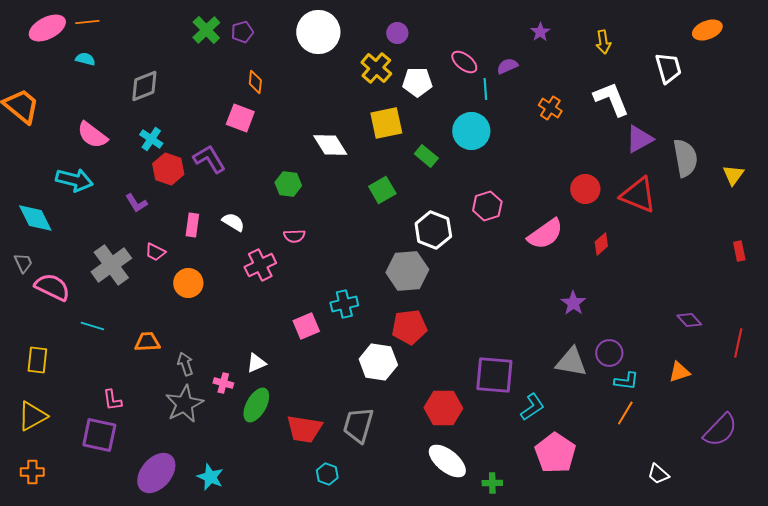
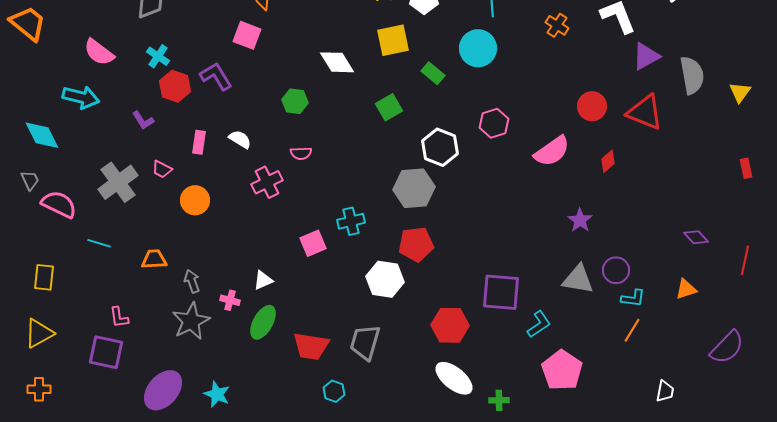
white trapezoid: (658, 474) -> (665, 391), turned -120

